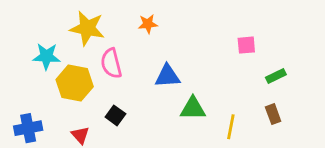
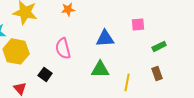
pink semicircle: (111, 63) -> (63, 48), moved
blue triangle: (168, 76) -> (105, 38), moved

